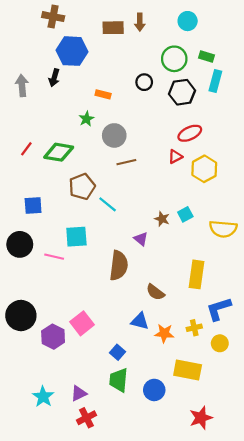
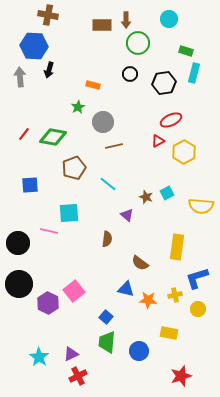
blue hexagon: (72, 51) -> (34, 46), moved
green circle: (174, 59) -> (138, 43), moved
cyan line: (108, 204) -> (108, 184), moved
black circle: (20, 244) -> (18, 243), moved
brown semicircle: (119, 266) -> (107, 239), size x0.6
yellow rectangle: (188, 370) -> (169, 333), size x0.7

